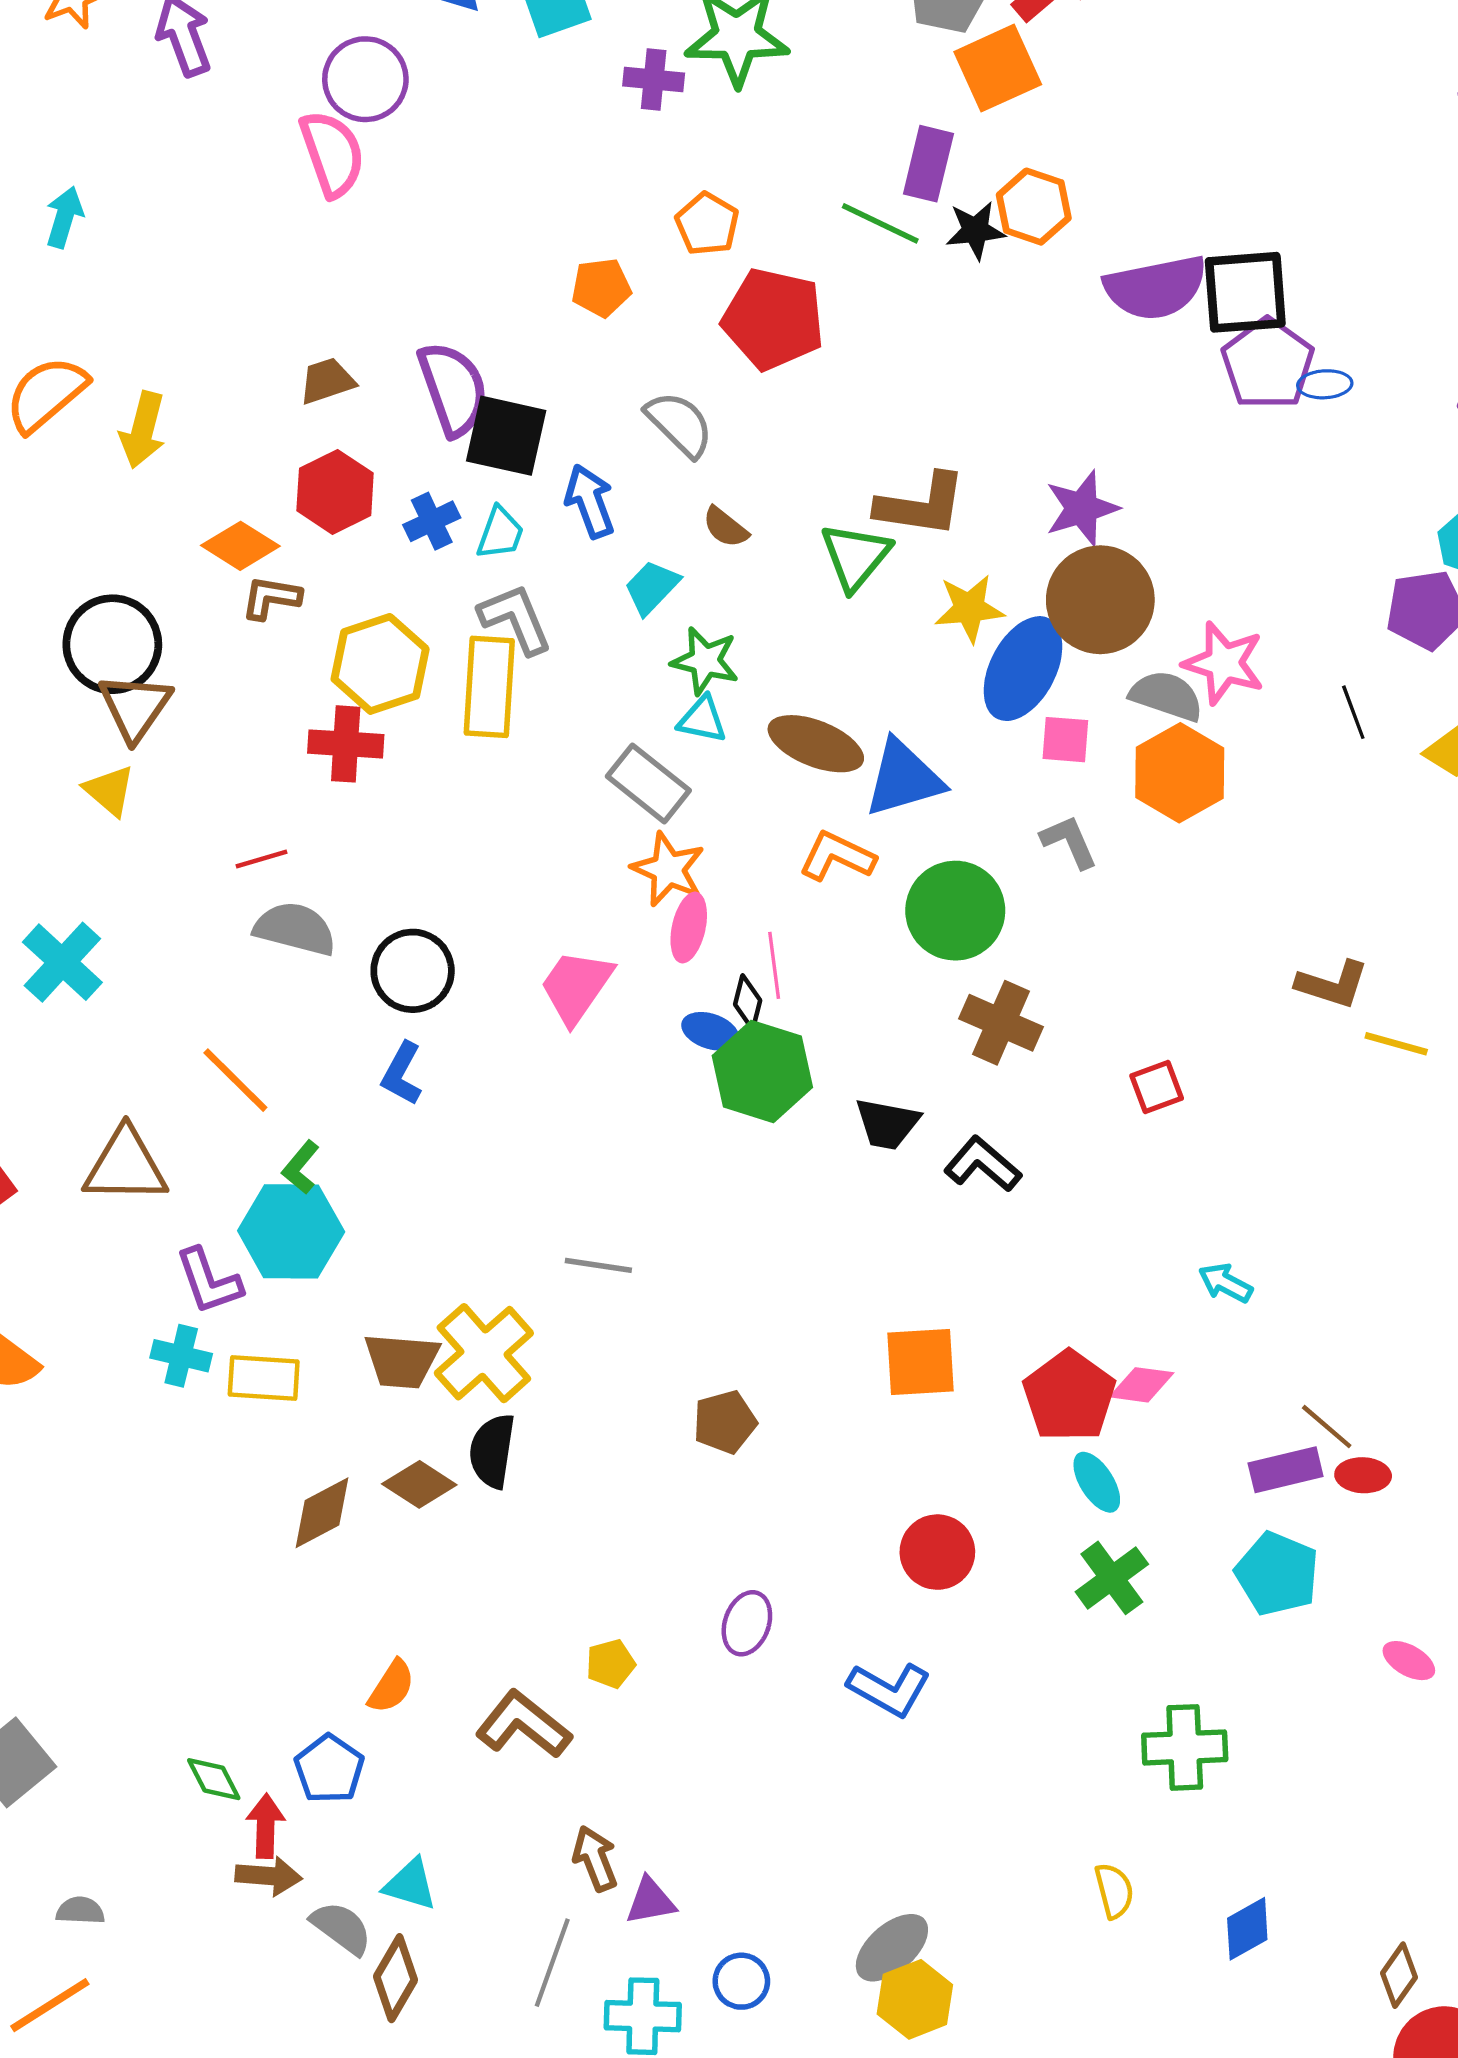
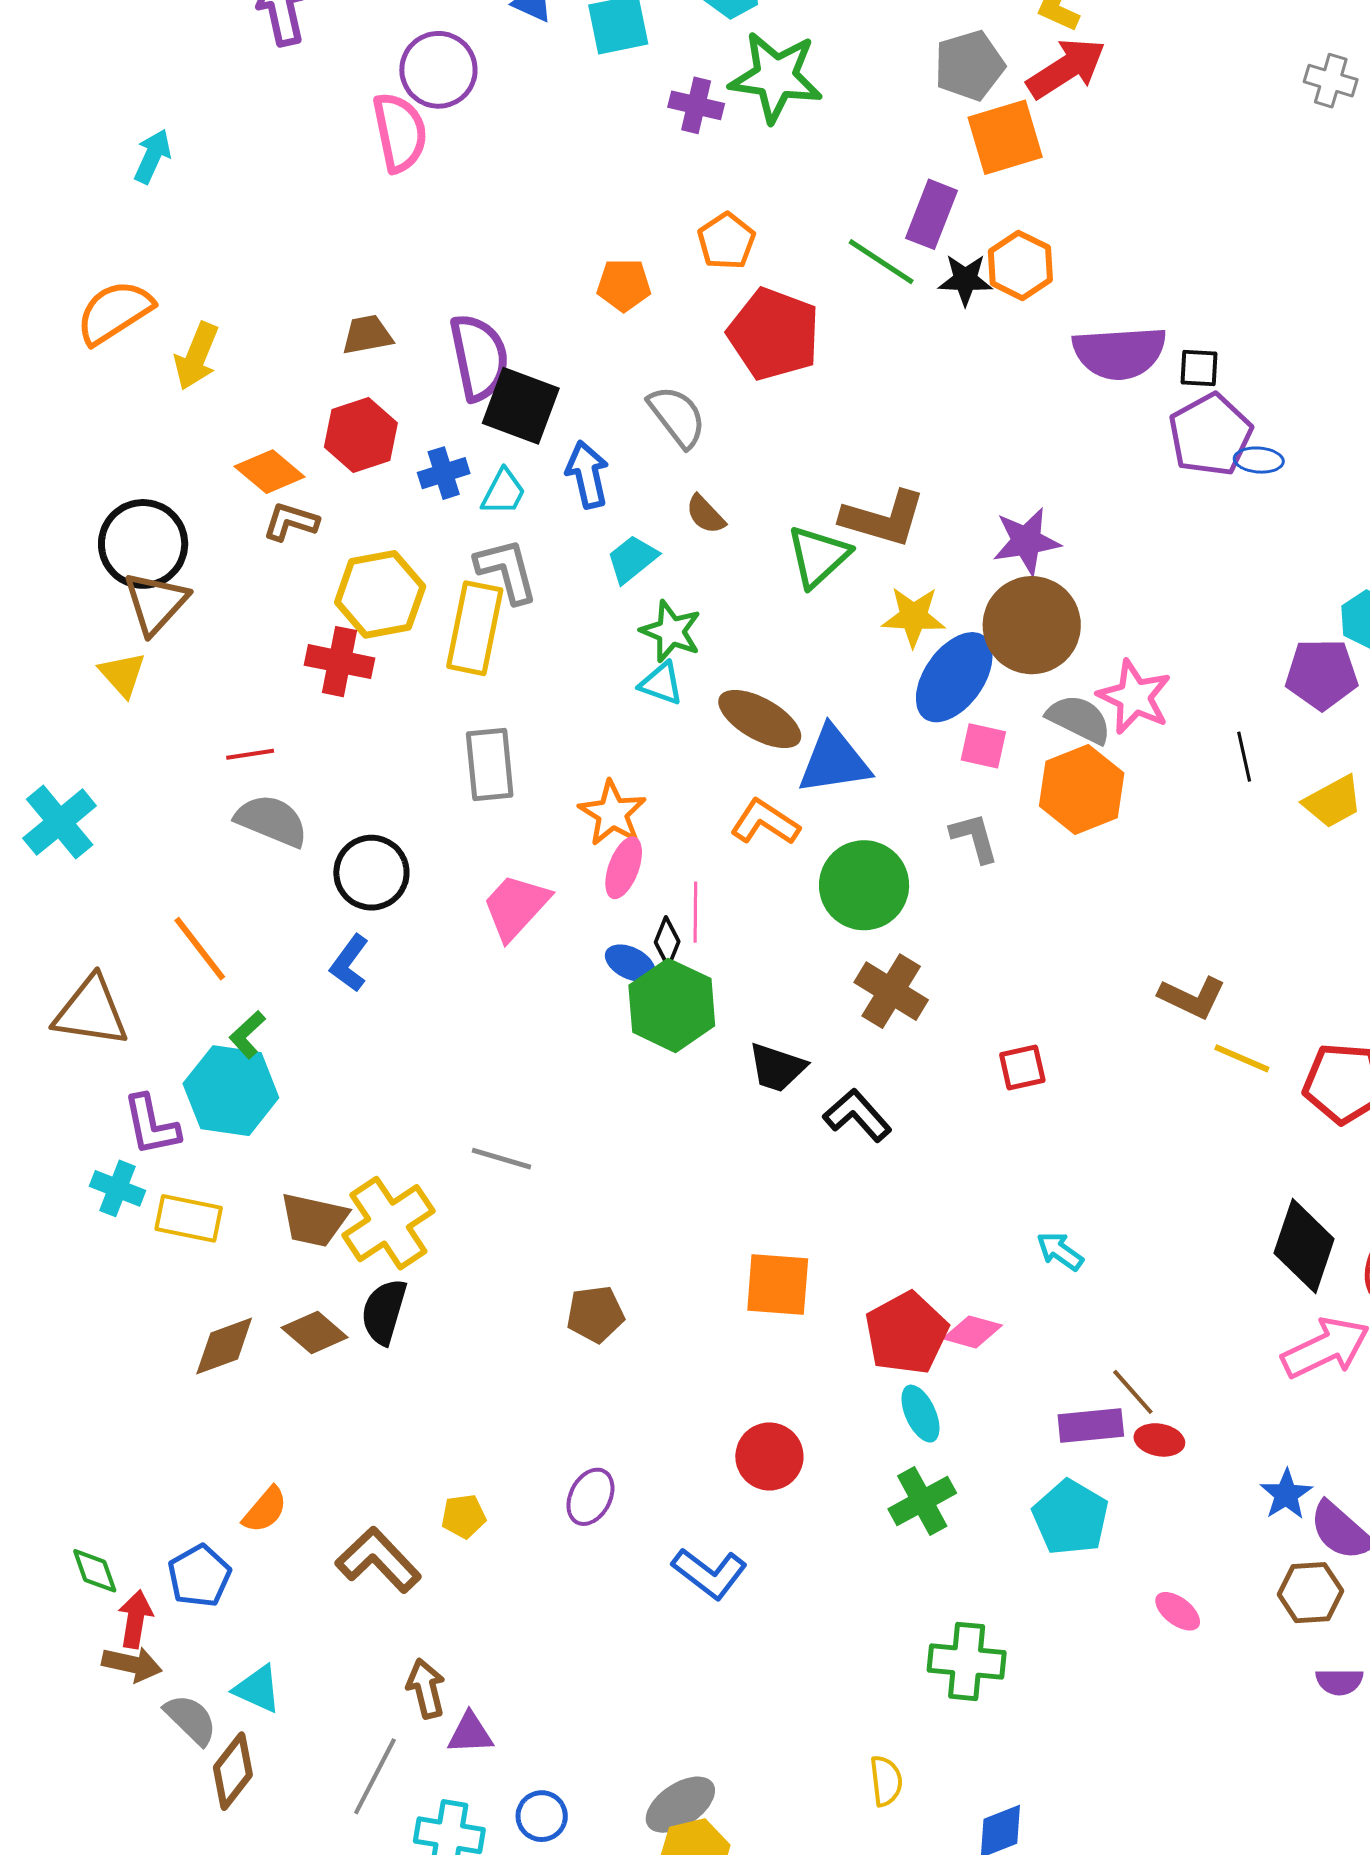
black square: (1245, 292) -> (1199, 368), size x0.5
gray rectangle: (648, 783) -> (490, 764), moved, turned 38

